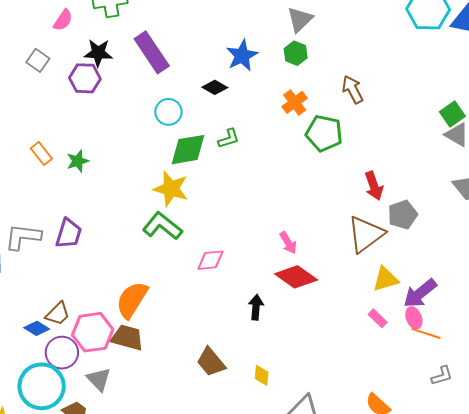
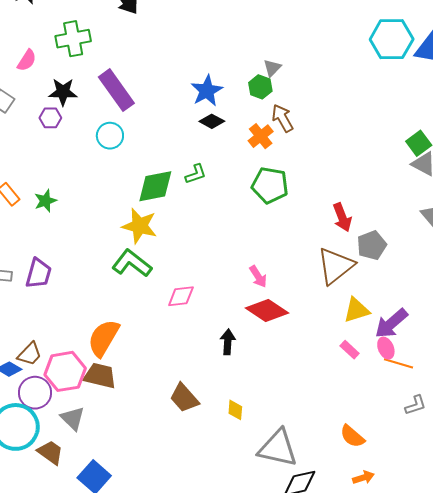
gray triangle: (300, 19) -> (272, 68), moved, size x0.7
purple hexagon: (85, 78) -> (50, 118), size x0.7
black diamond: (215, 87) -> (212, 121), moved
brown arrow: (353, 90) -> (282, 118), moved
cyan circle: (168, 112) -> (110, 136), moved
green pentagon: (324, 133) -> (270, 185), moved

